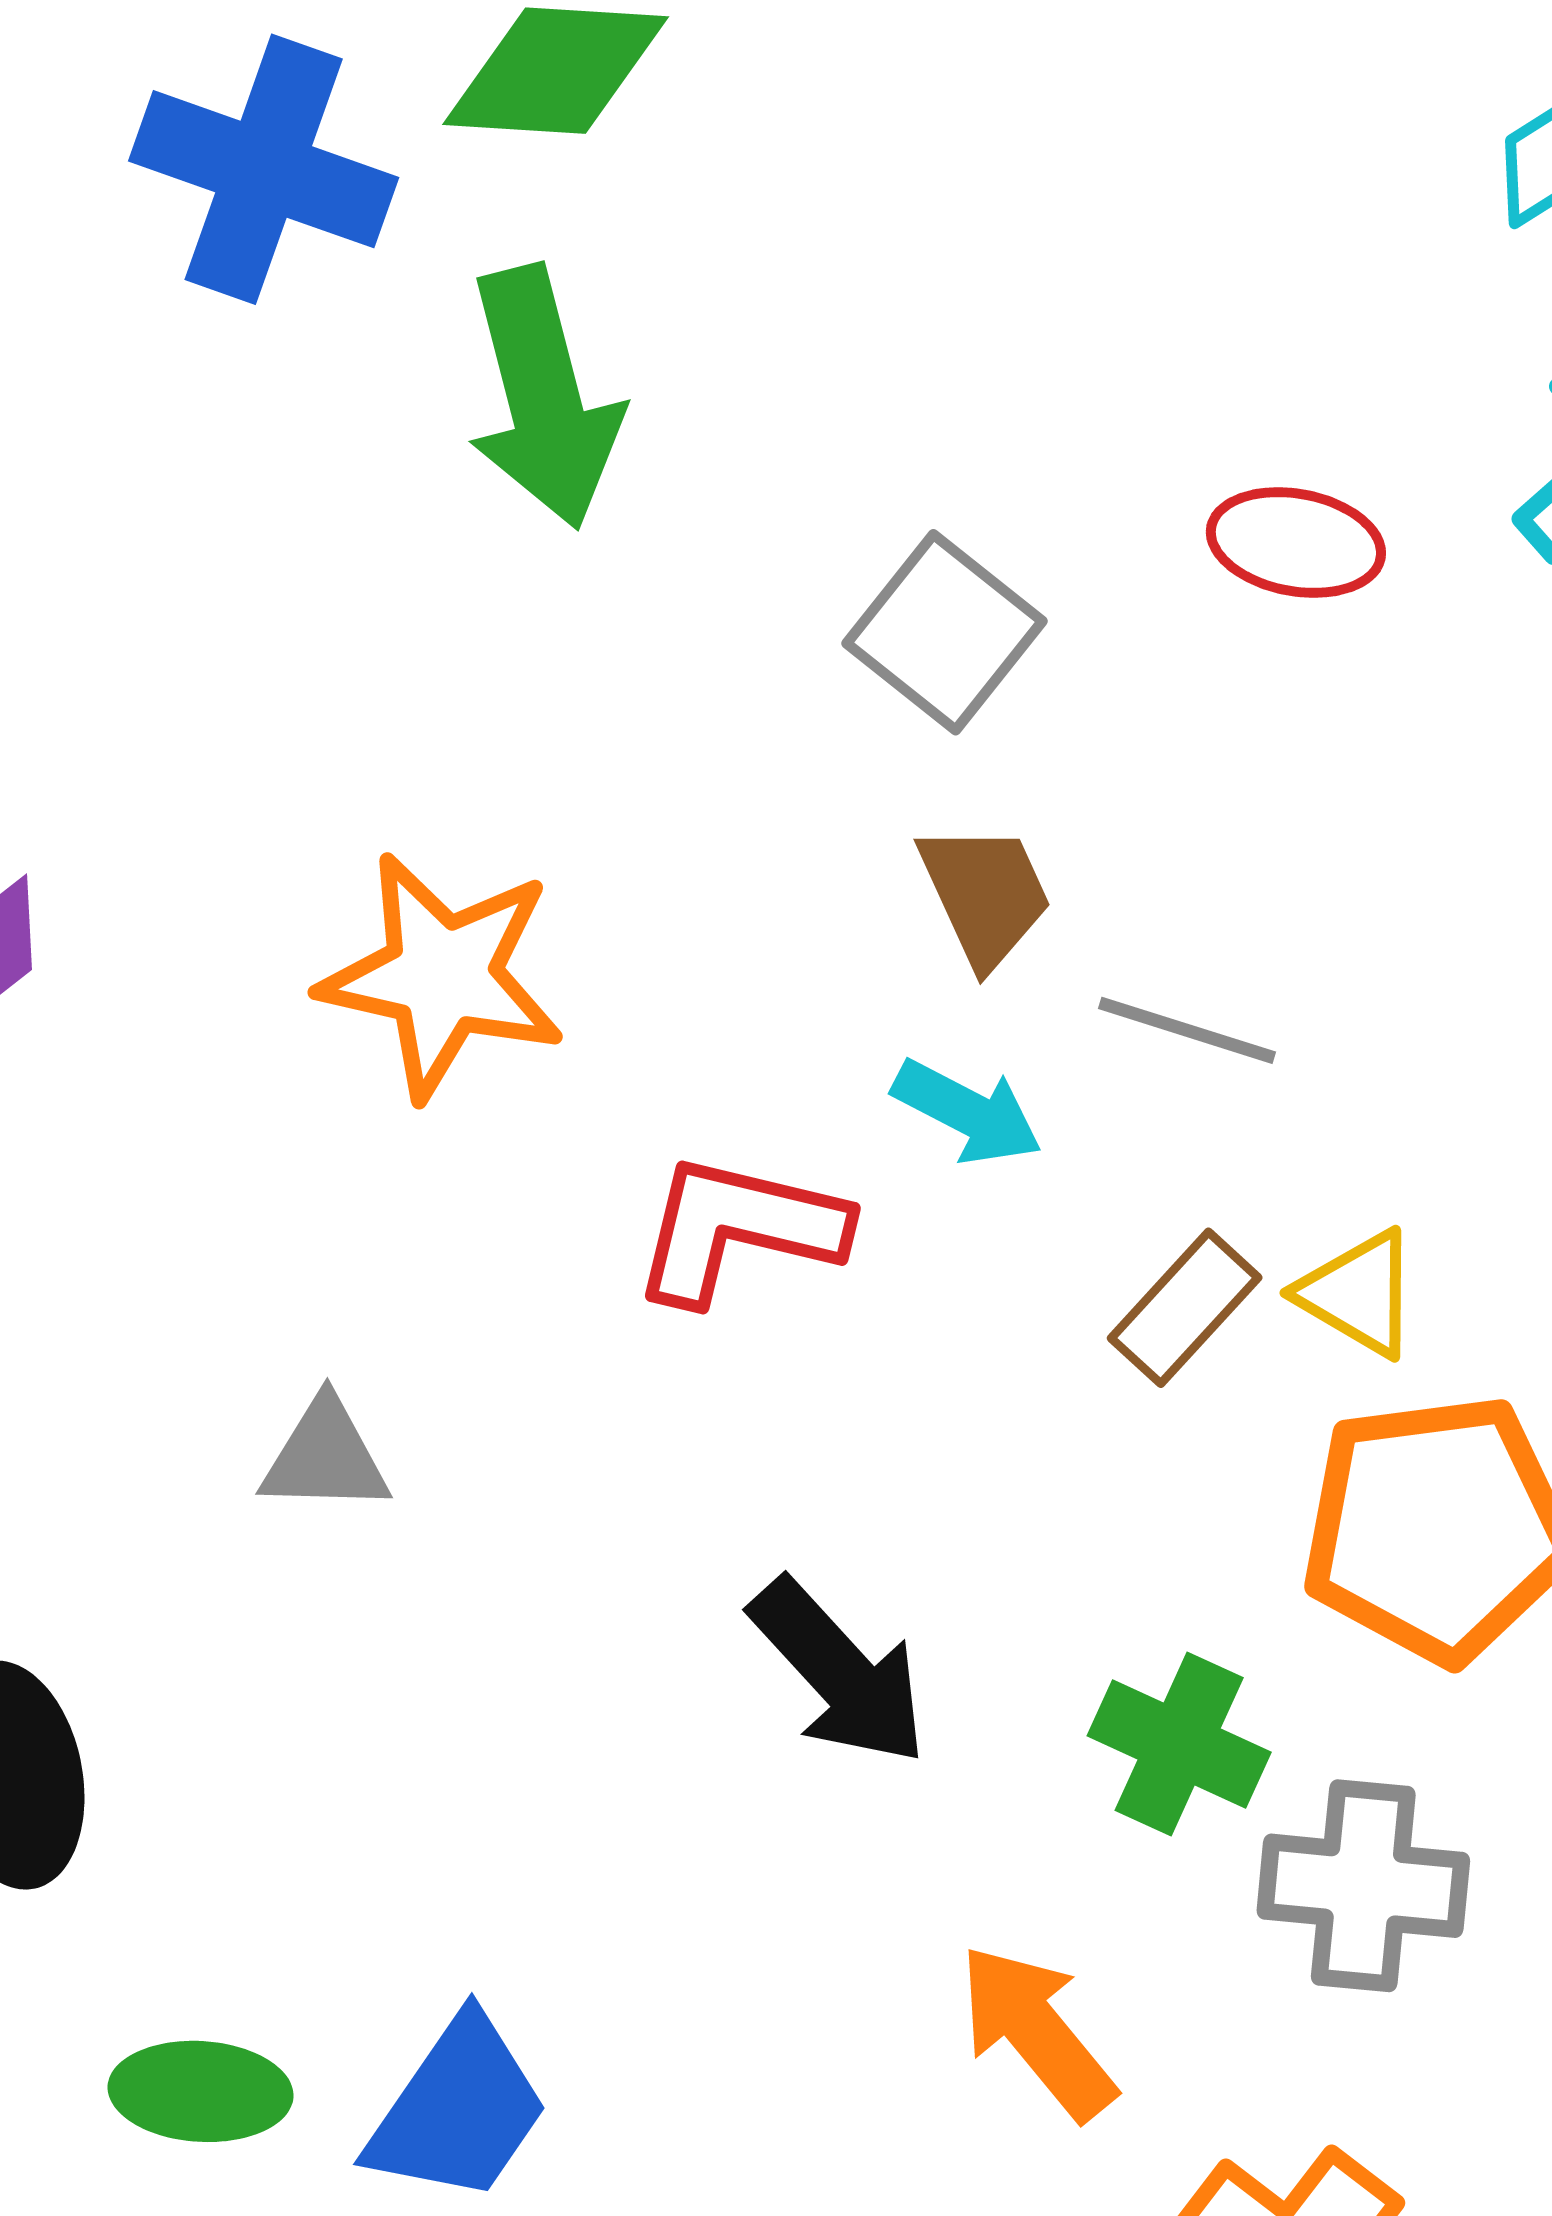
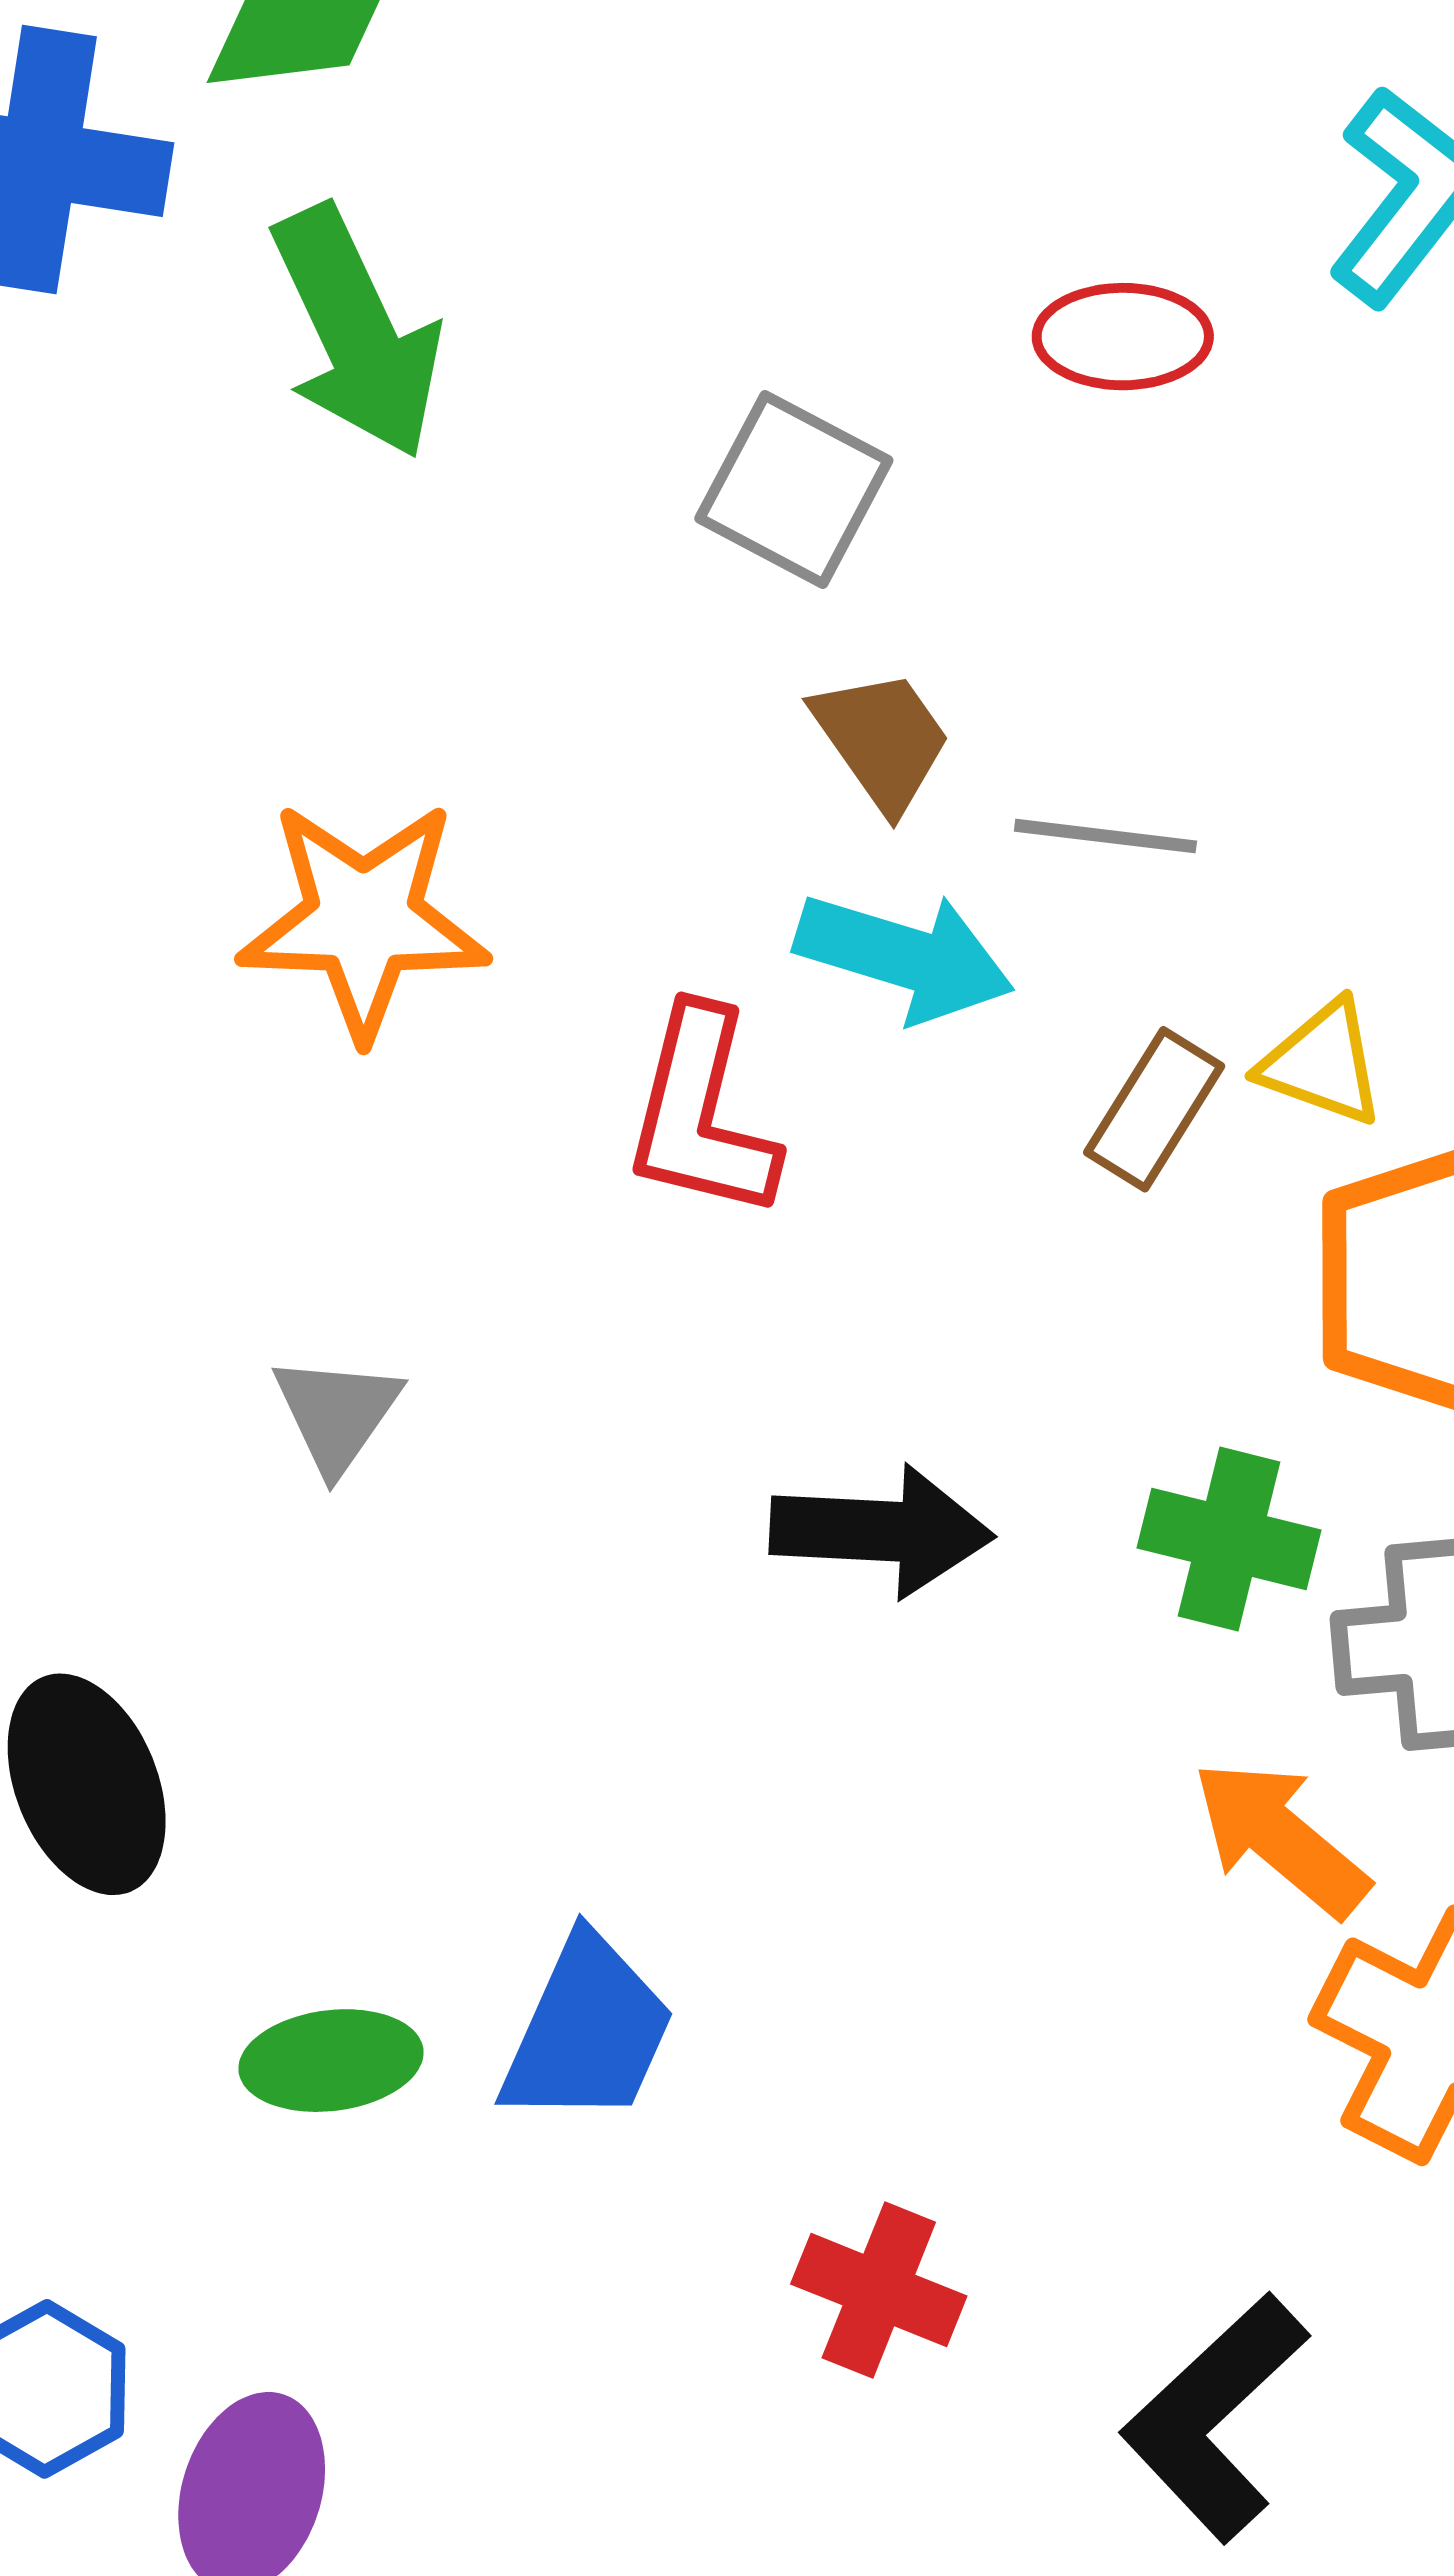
cyan arrow: (967, 1112) -> (905, 957), size x1.4
red L-shape: (739, 1229) -> (701, 1114), turned -79
gray triangle: (325, 1456) -> (337, 1413), turned -46
black arrow: (839, 1672) -> (882, 1531), turned -34
orange arrow: (1037, 2032) -> (1281, 1838), moved

